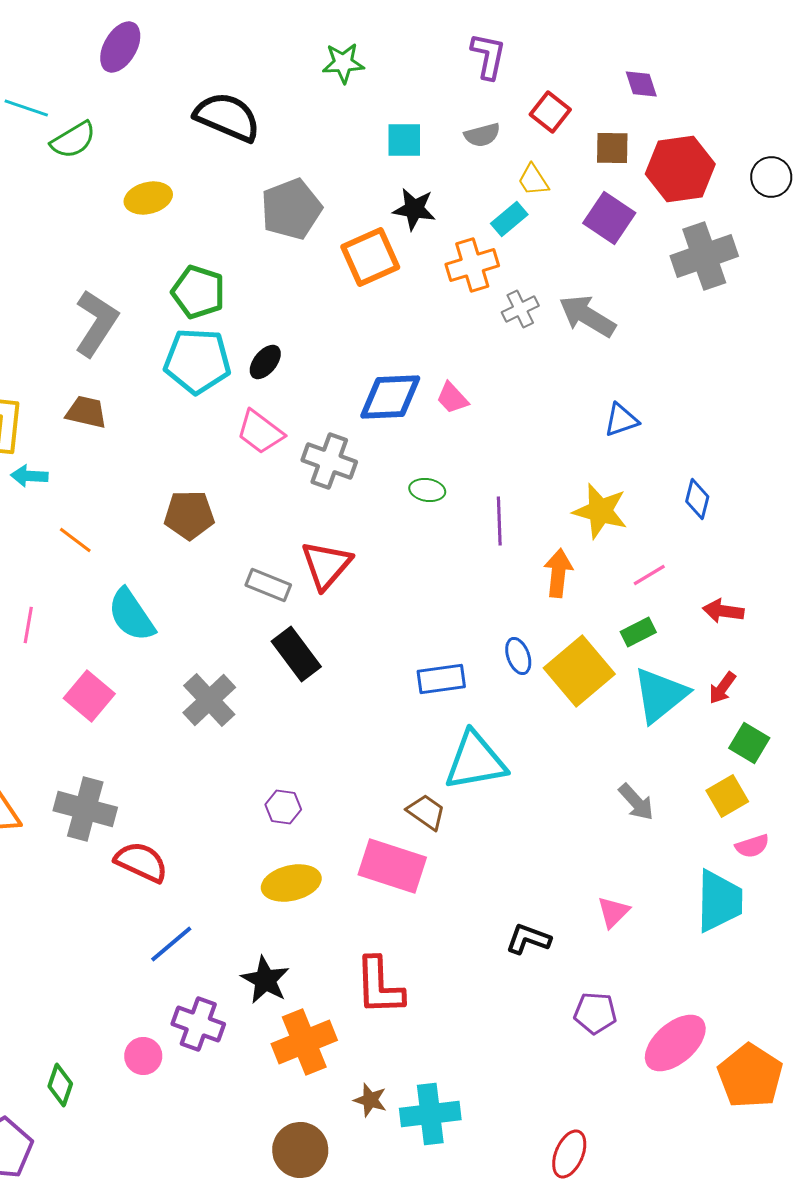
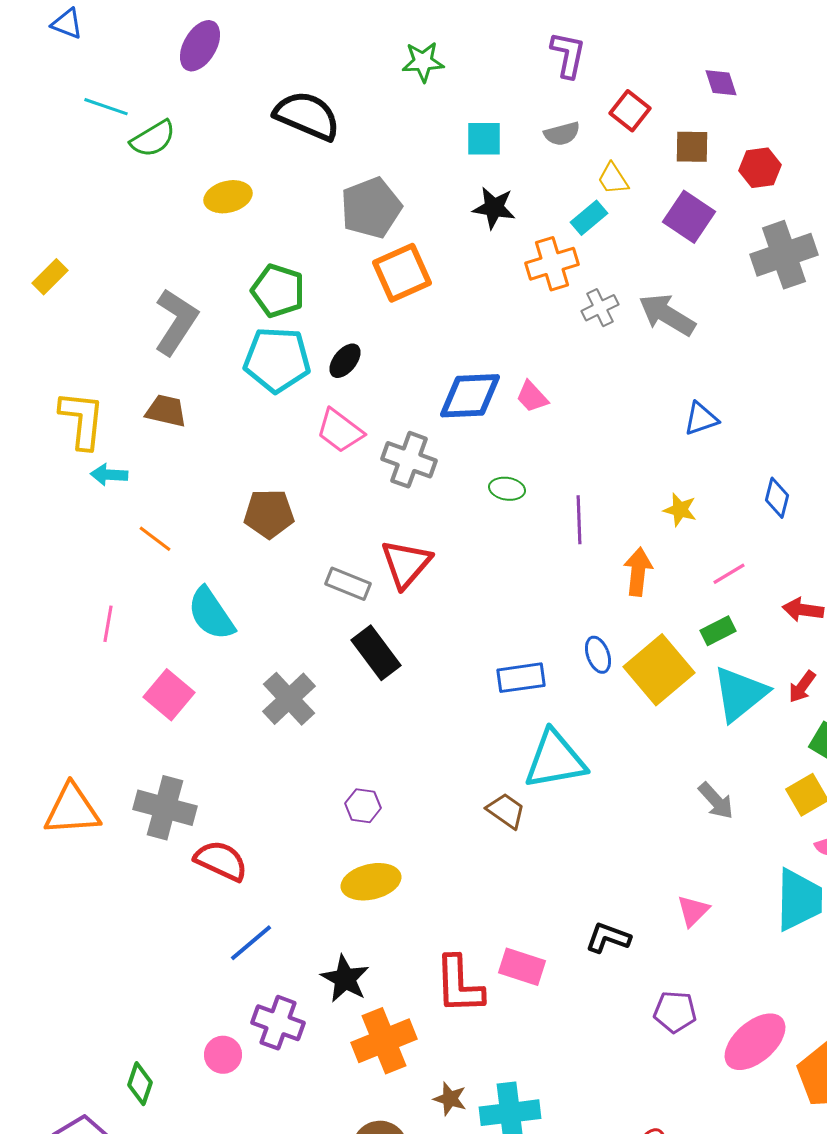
red hexagon: (680, 169) -> (760, 168), size x0.6
orange square: (370, 257) -> (402, 273), moved
yellow star: (600, 511) -> (680, 510), size x0.6
pink rectangle: (392, 866) -> (522, 967), moved, size x0.7

